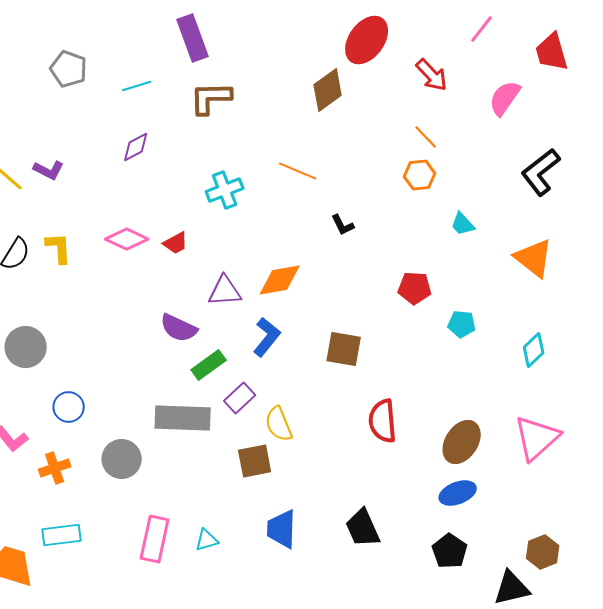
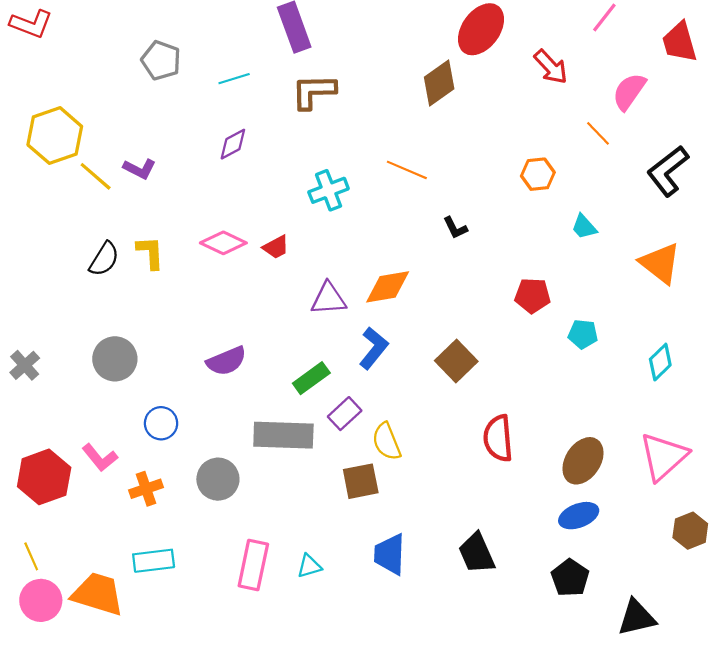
orange line: (426, 137) -> (598, 133), moved
purple semicircle: (179, 328) -> (227, 361), moved, turned -48
brown square: (344, 349) -> (456, 361), turned 36
brown hexagon: (543, 552) -> (690, 531), moved

